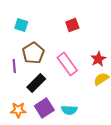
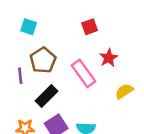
red star: (98, 59) -> (109, 58), moved

